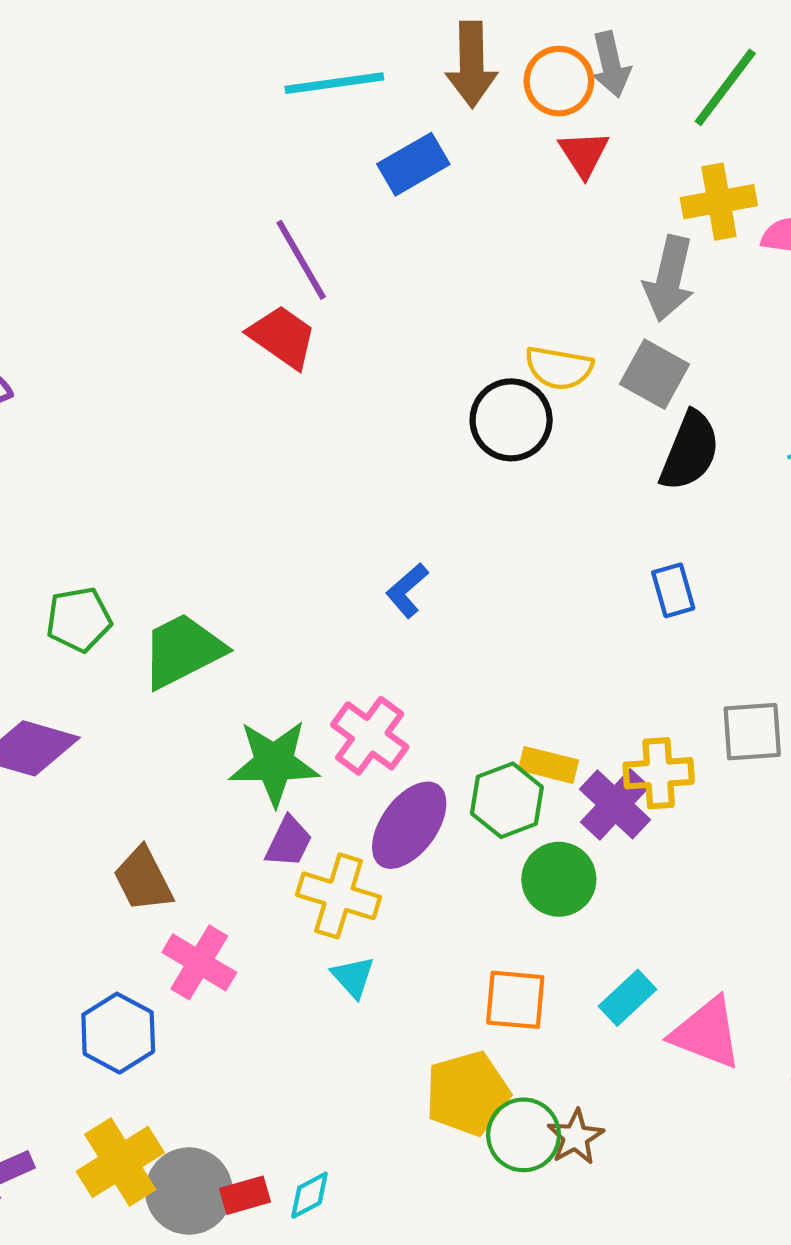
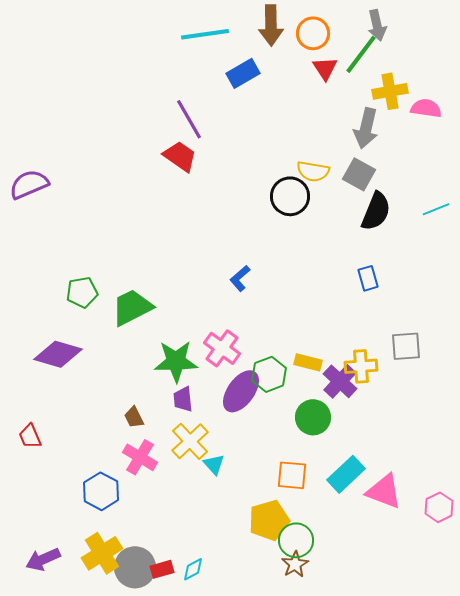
gray arrow: (611, 64) -> (377, 25), moved
green line: (725, 87) -> (361, 54), moved
green hexagon: (507, 800) -> (269, 374), moved
purple trapezoid: (289, 842) -> (183, 399), turned 148
brown trapezoid: (143, 879) -> (134, 417), moved, size x0.7
yellow cross: (339, 896) -> (190, 441), moved, turned 30
cyan rectangle: (627, 998) -> (346, 474), size x1.4
brown star: (576, 1137) -> (295, 564), moved

